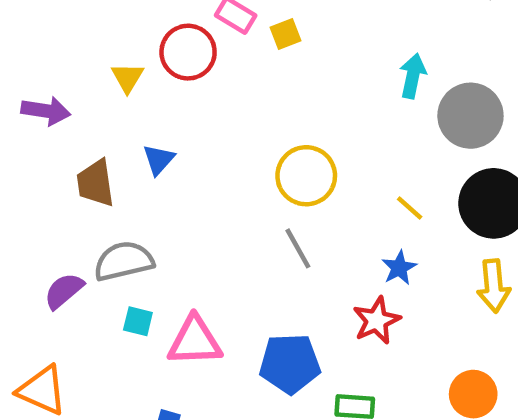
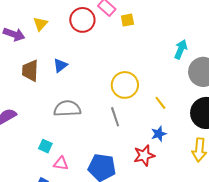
yellow triangle: (127, 78) -> (40, 24), moved
yellow line: (410, 208) -> (160, 103), moved
gray semicircle: (124, 261) -> (67, 109), moved
cyan square: (138, 321) -> (45, 146), moved
pink triangle: (195, 341) -> (61, 163), moved, size x0.6

